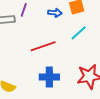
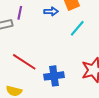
red line: (43, 46) -> (24, 62), moved, turned 60

